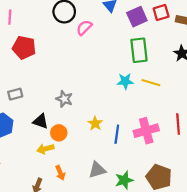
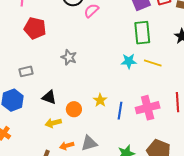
gray star: (64, 99) -> (69, 57), moved
orange circle: (59, 133) -> (74, 109), moved
gray triangle: (97, 170) -> (89, 143), moved
orange arrow: (60, 173) -> (67, 146), turned 96

